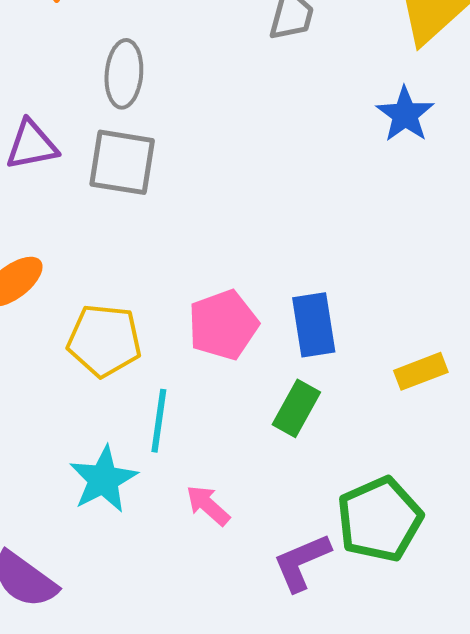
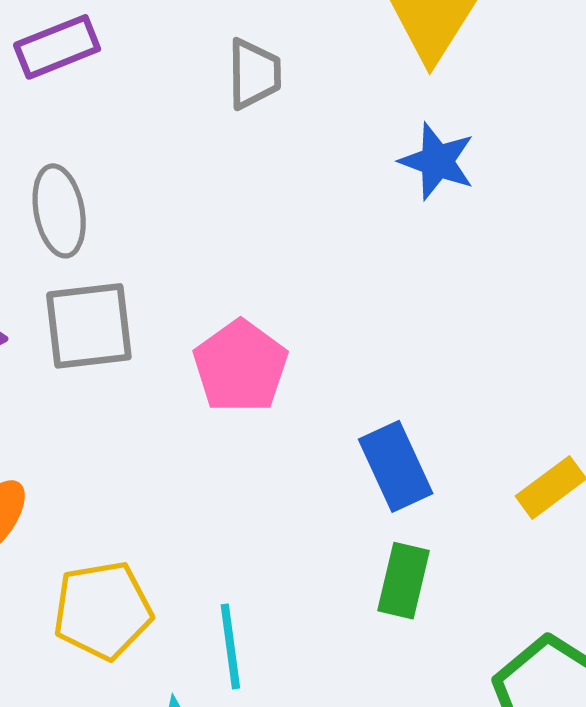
pink pentagon: (223, 325) -> (240, 367), moved
yellow pentagon: (104, 340) -> (103, 610), moved

